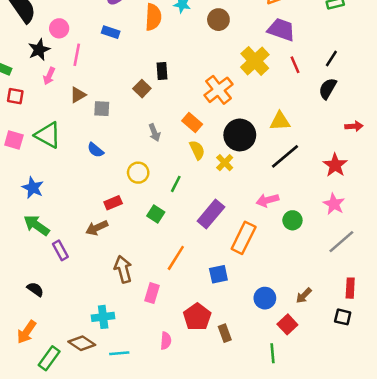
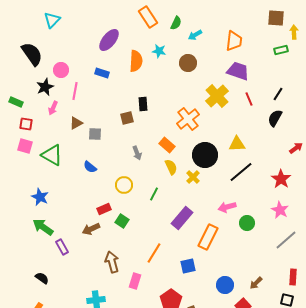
brown square: (142, 89) -> (127, 118), turned 32
red arrow: (354, 126) -> (296, 148), turned -32
pink square: (14, 140) -> (25, 146), moved
green square: (156, 214) -> (122, 221), moved

